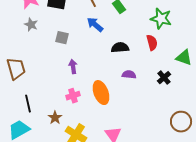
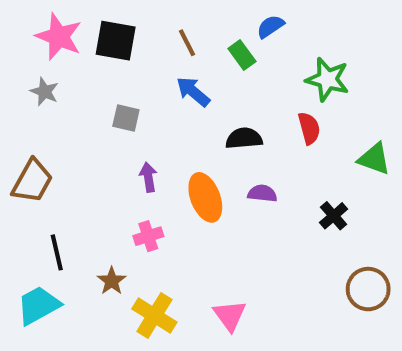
gray star: (31, 25) -> (44, 92), moved
brown trapezoid: (16, 69) -> (32, 181), turned 45
black cross: (164, 78) -> (334, 216), moved
orange ellipse: (101, 93) -> (205, 197), moved

